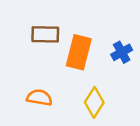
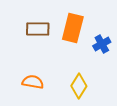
orange rectangle: (79, 52) -> (73, 28), moved

